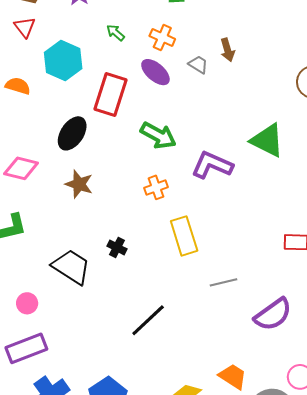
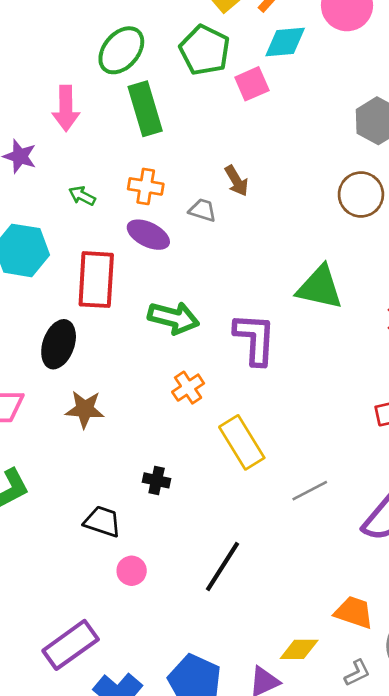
purple L-shape: (212, 165) -> (255, 339), turned 84
black trapezoid: (71, 267) -> (102, 522), size x0.7
pink circle: (27, 303) -> (132, 571), moved

